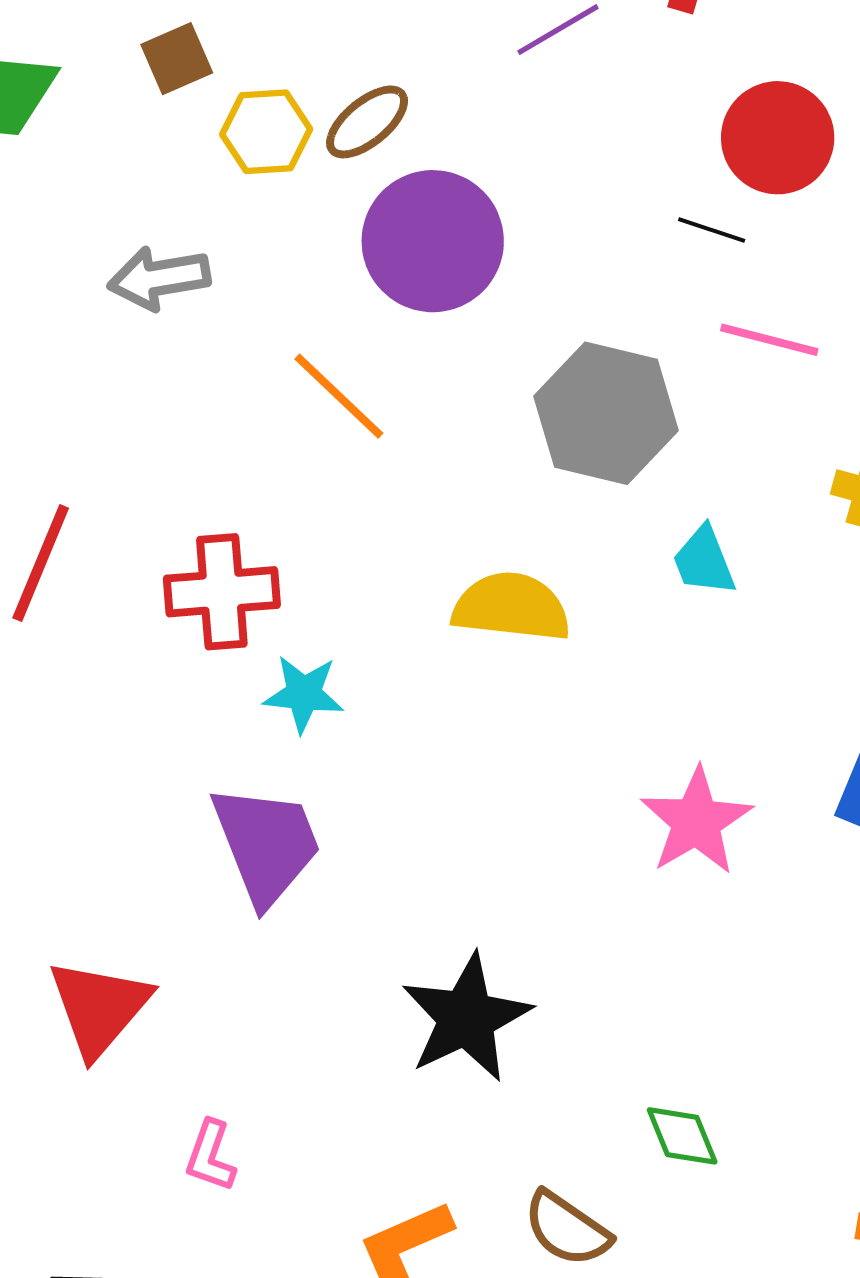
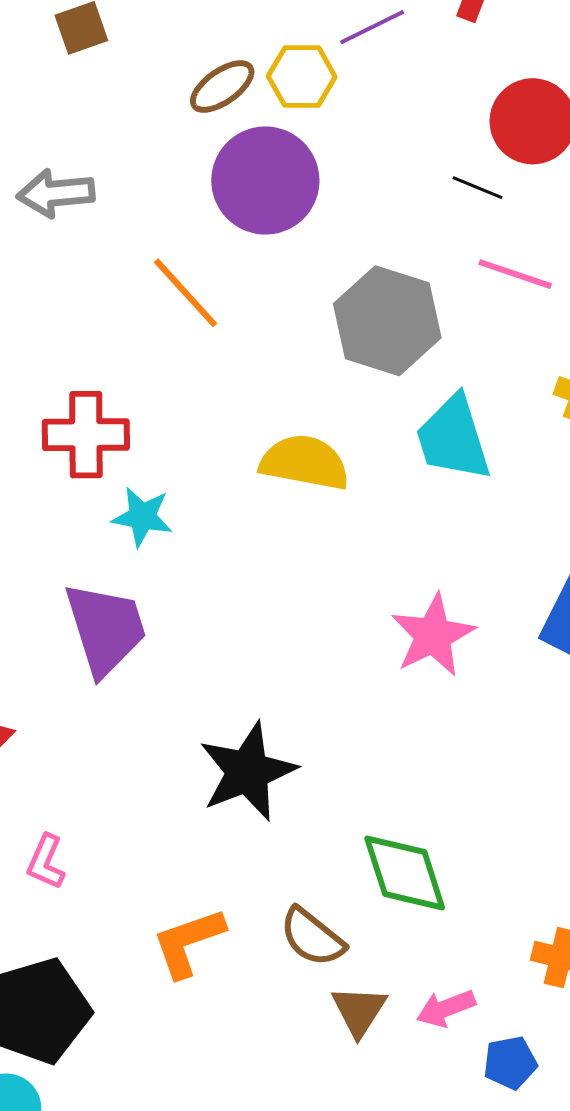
yellow hexagon: (266, 132) -> (302, 76), moved
cyan trapezoid: (704, 561) -> (453, 438), size x1.6
green diamond: (682, 1136) -> (405, 873), size x1.6

